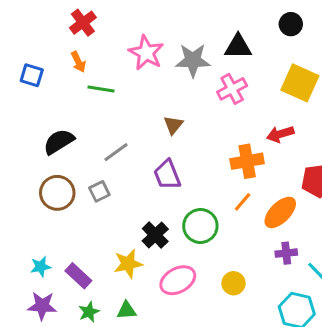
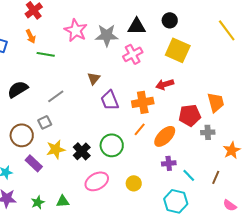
black circle: (291, 24) -> (170, 20), moved
purple trapezoid: (167, 175) -> (110, 100), moved
brown circle: (57, 193) -> (22, 135), moved
yellow star: (128, 264) -> (56, 149), moved
purple rectangle: (78, 276) -> (34, 163), moved

